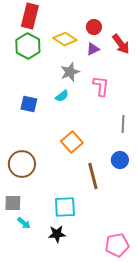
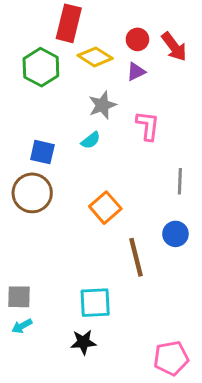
red rectangle: (30, 16) -> (69, 23), moved
red arrow: (121, 44) -> (174, 47), moved
brown circle: (22, 164) -> (32, 193), moved
cyan arrow: (24, 223) -> (22, 326), moved, turned 112

